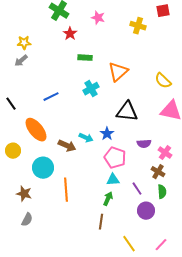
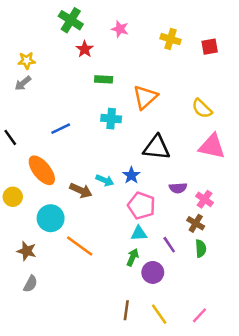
red square: (163, 11) -> (210, 47), moved
cyan cross: (91, 89) -> (111, 119), turned 35
orange line: (66, 190) -> (80, 246), turned -50
purple circle: (146, 211) -> (153, 272), moved
brown line: (101, 222) -> (126, 310), moved

